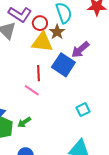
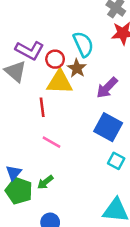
blue square: (63, 65) -> (108, 127), moved
red line: (39, 73) -> (42, 107), moved
cyan square: (83, 110) -> (116, 161), turned -32

